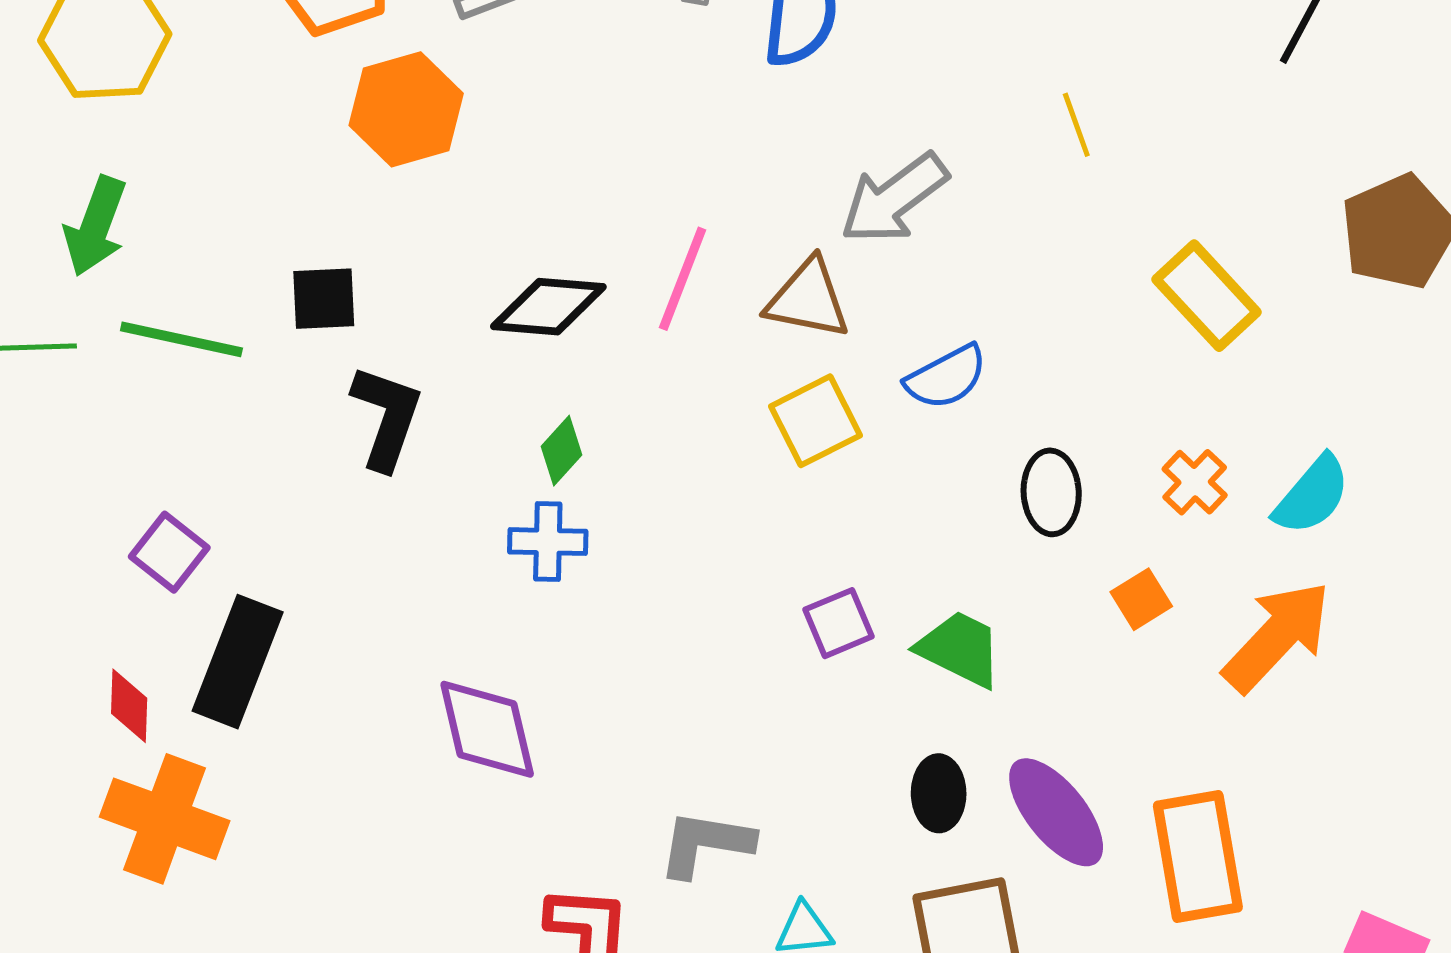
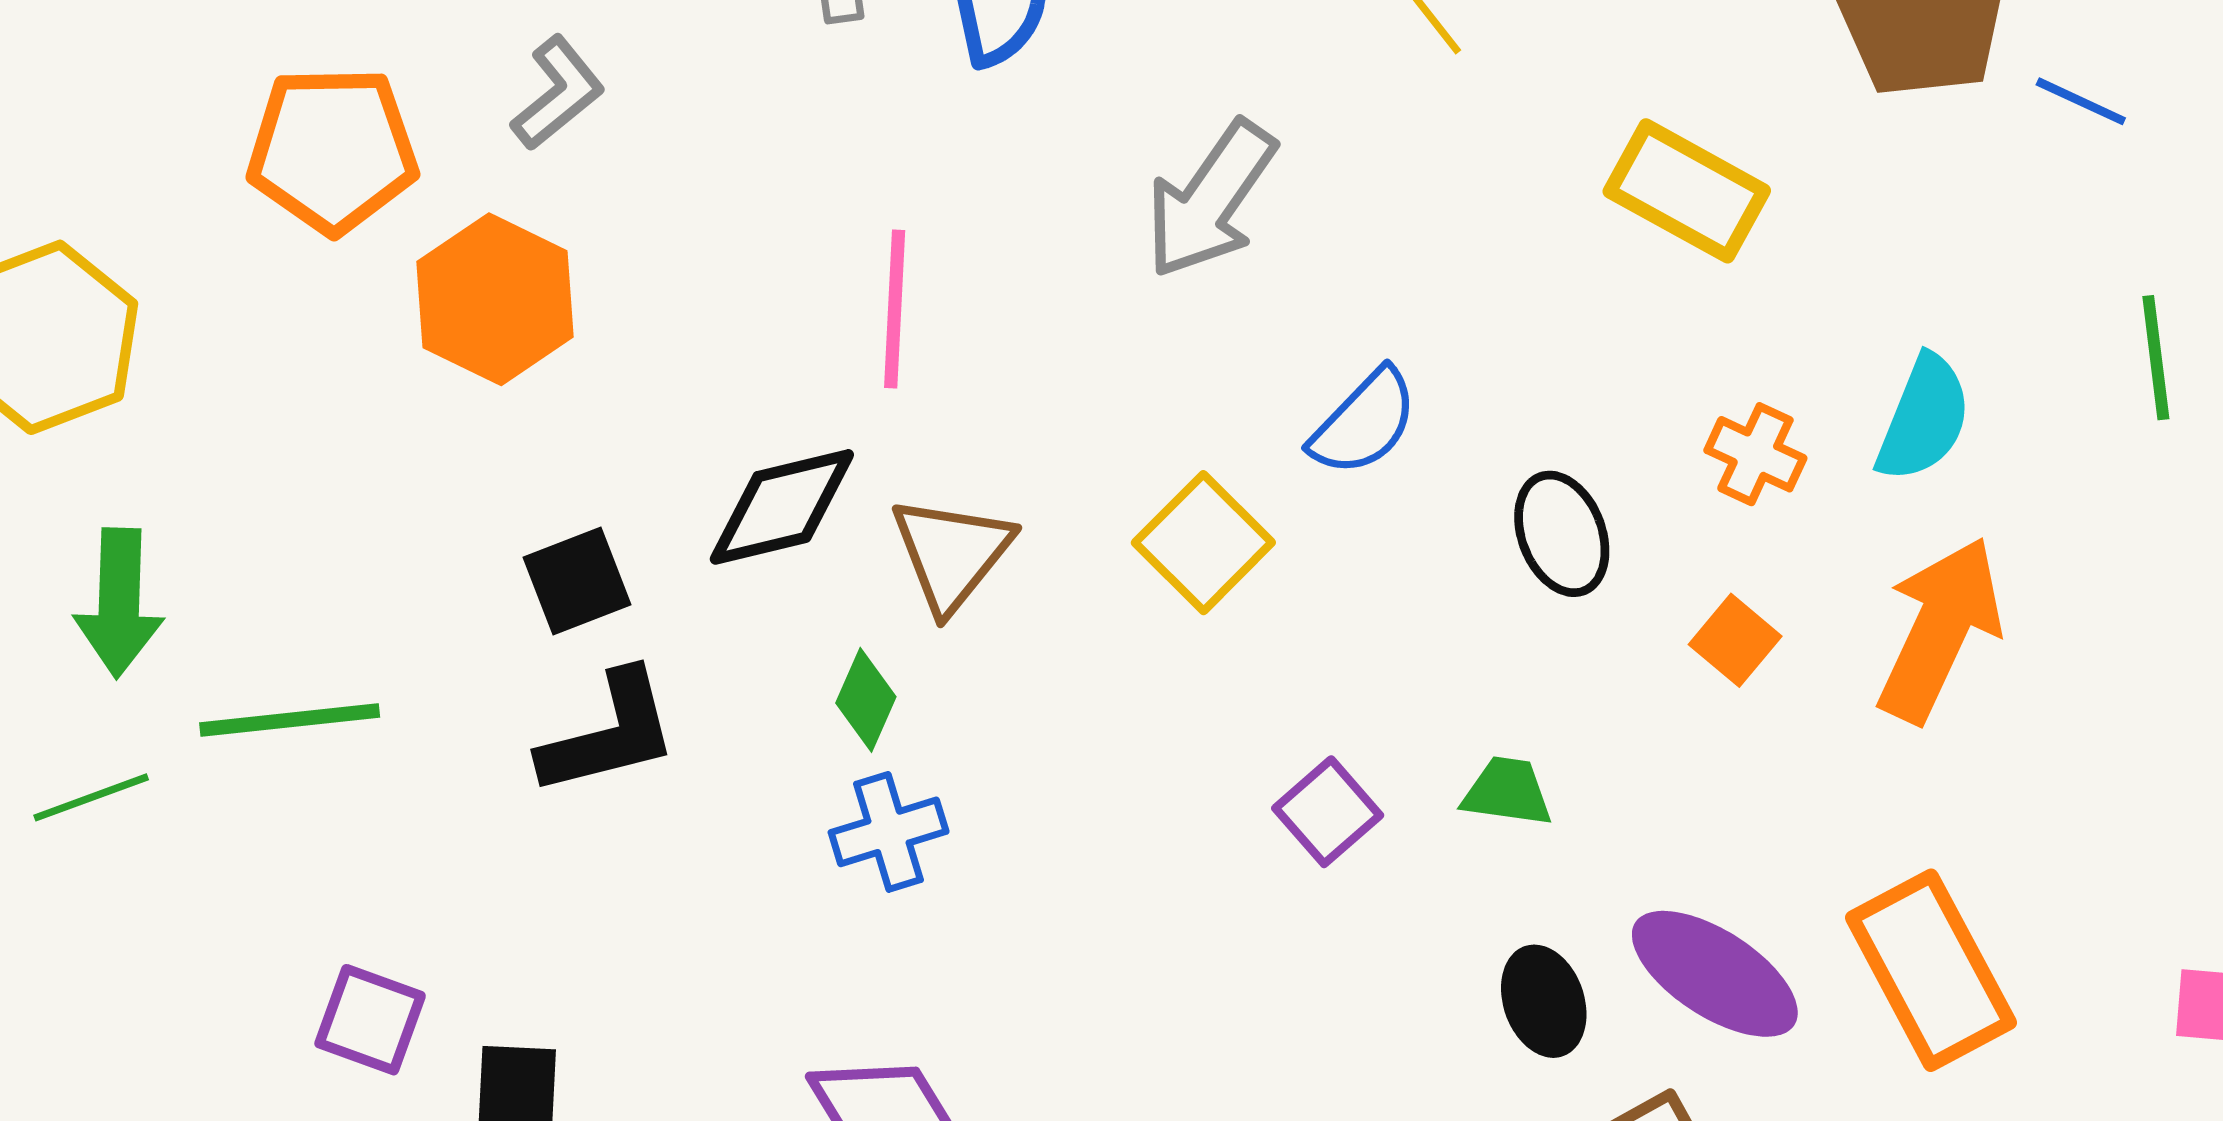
pink line: (683, 279) -> (895, 309), moved
black square: (324, 299) -> (577, 581), moved
brown triangle: (808, 299) -> (952, 553), moved, turned -44
black L-shape: (387, 417) -> (609, 734), turned 75
green trapezoid: (960, 649) -> (1507, 792), size x0.7

